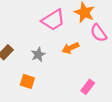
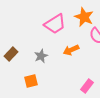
orange square: (27, 81) -> (31, 81), turned -32

